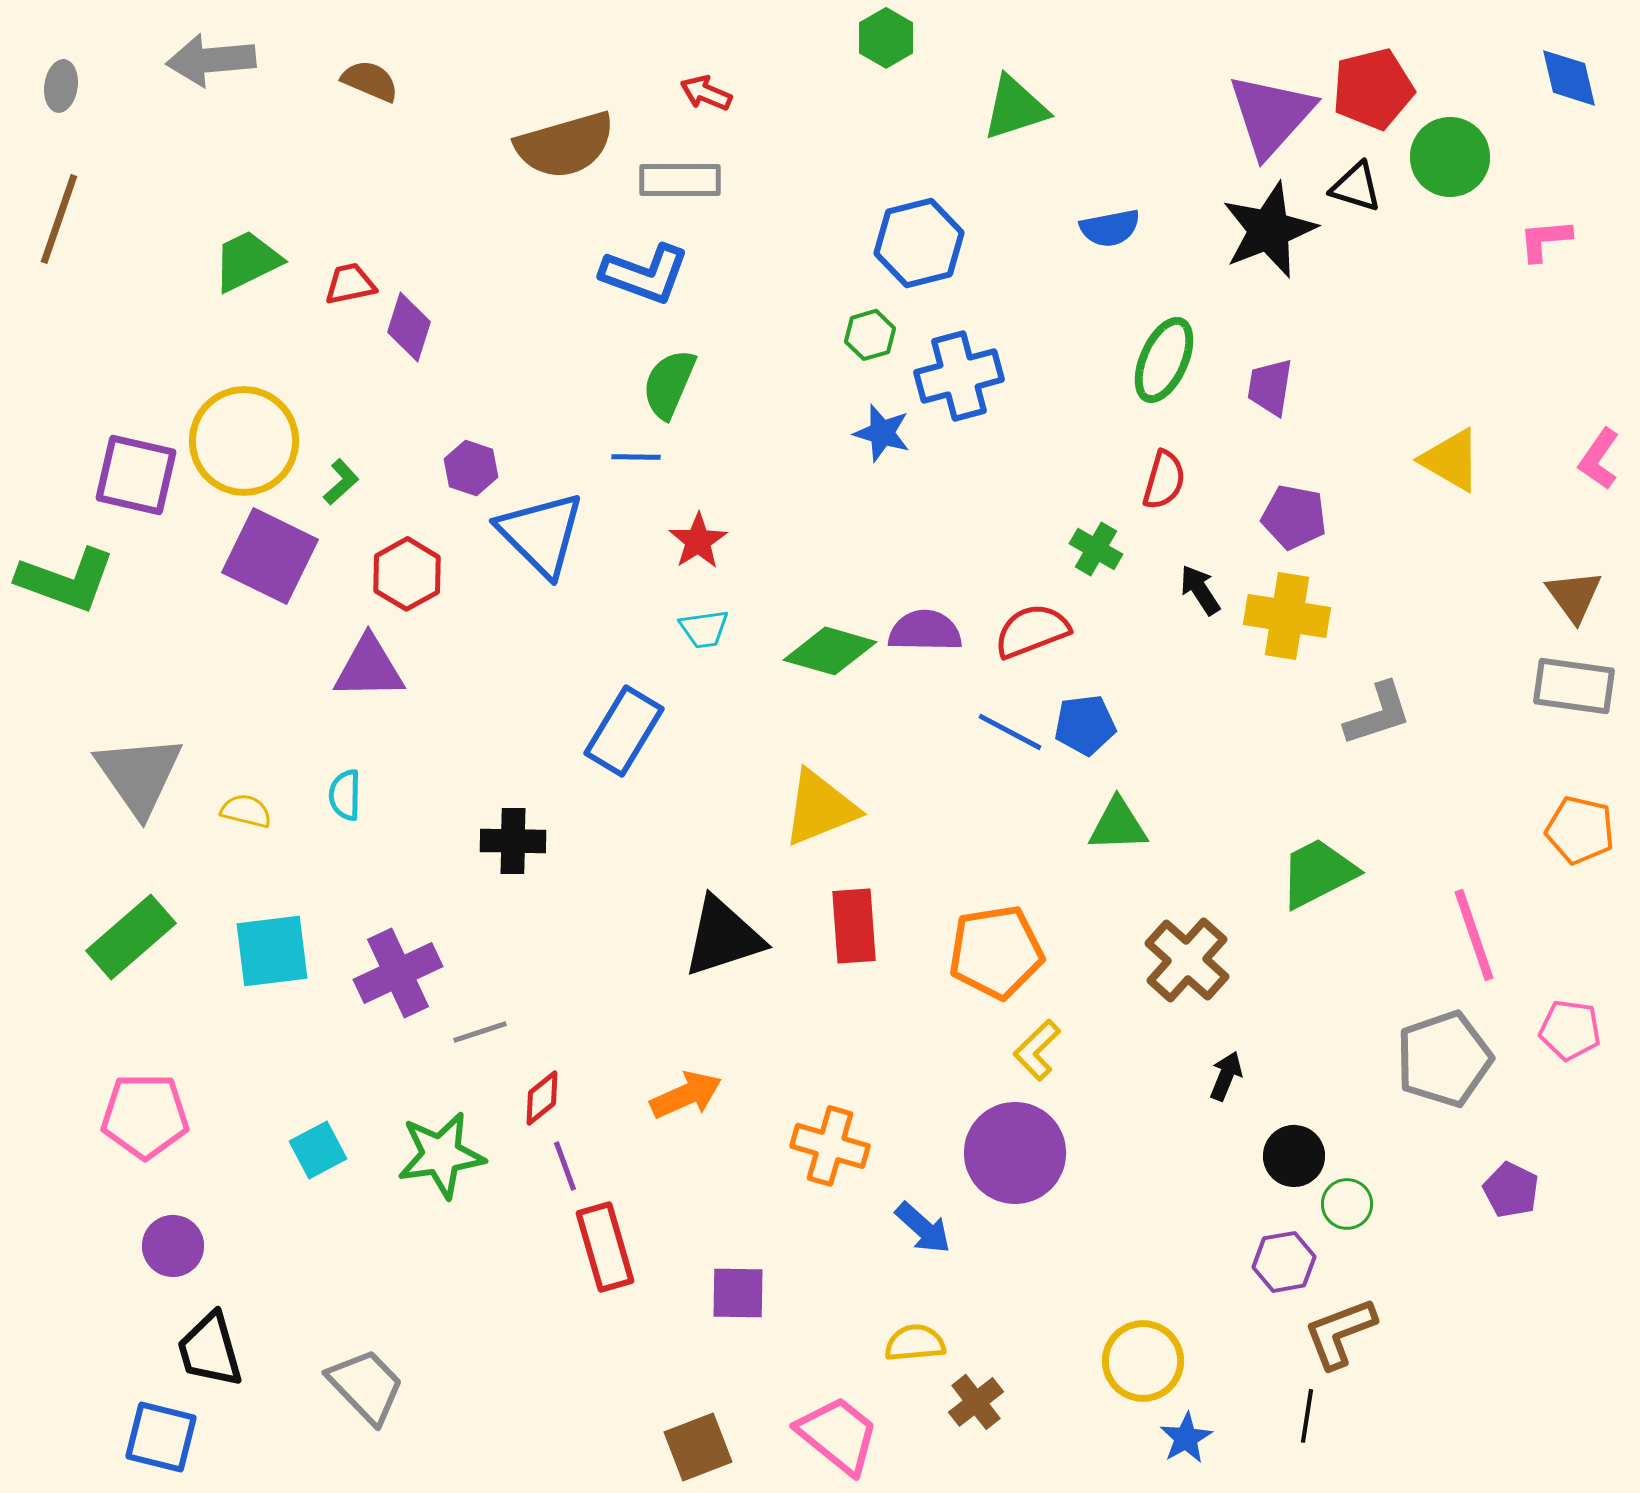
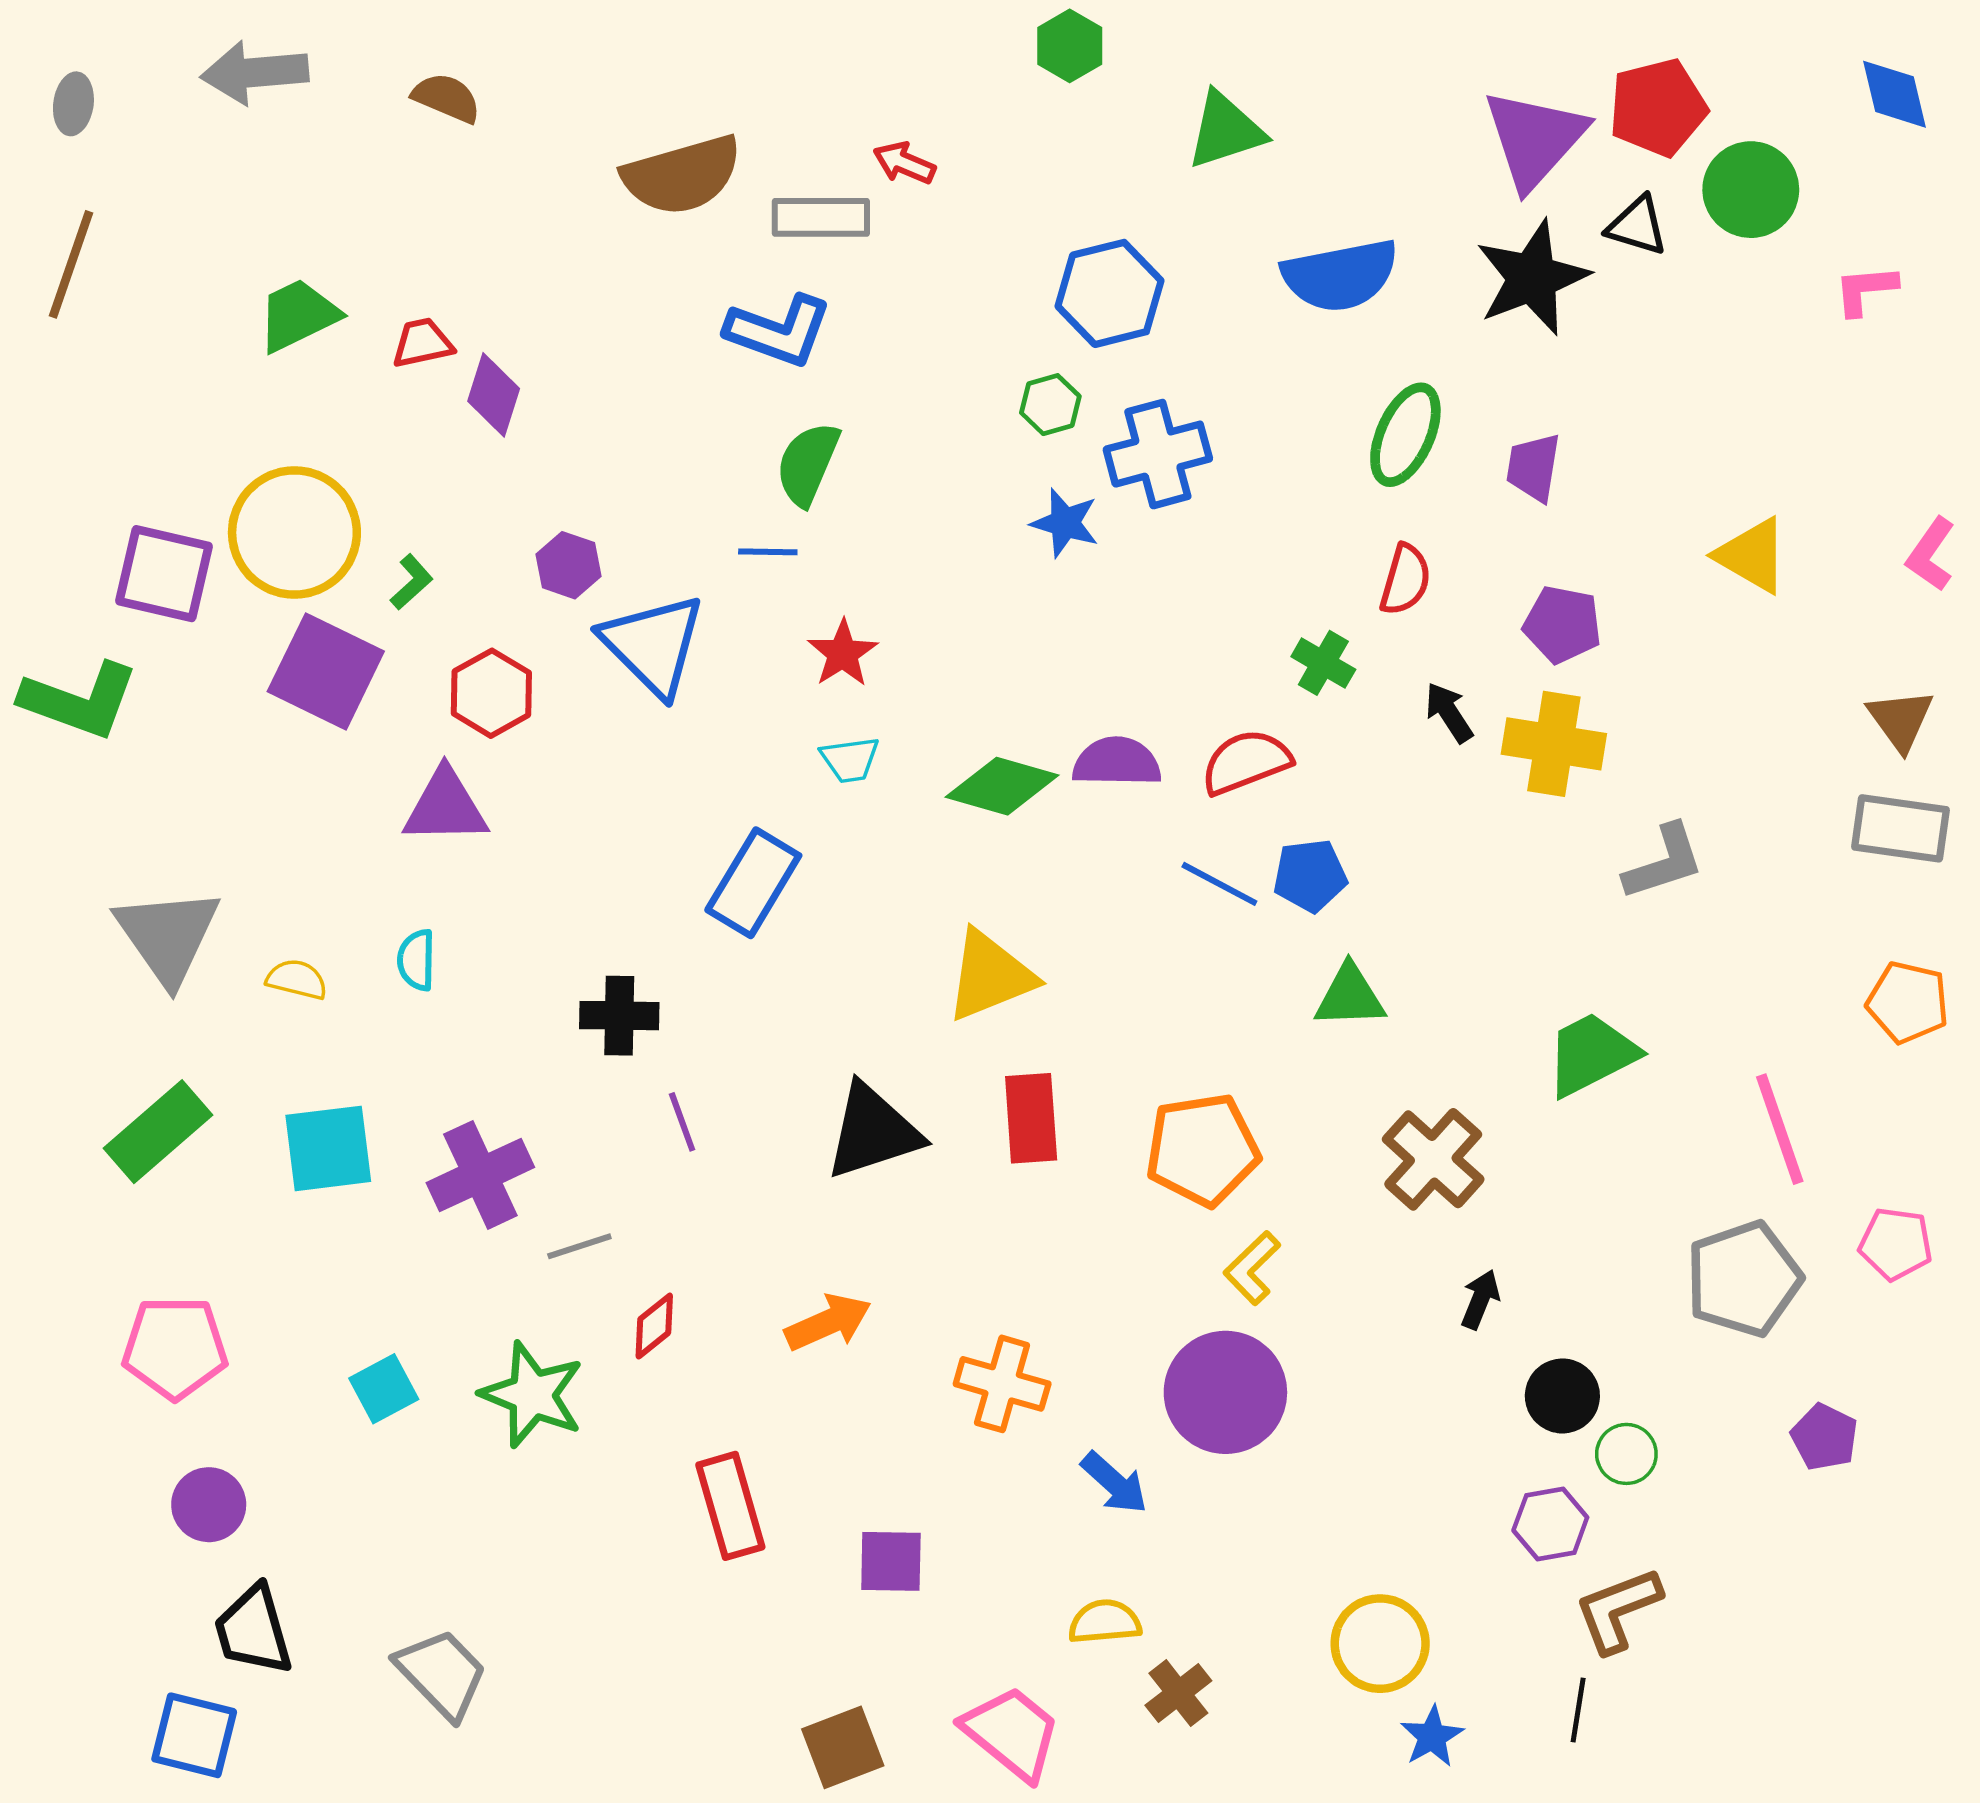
red arrow: (706, 93) -> (904, 163), moved
blue semicircle: (1110, 228) -> (1340, 275), size x1.6
green star: (441, 1155) -> (532, 1395), turned 30
purple line: (565, 1166) -> (682, 1122), moved

